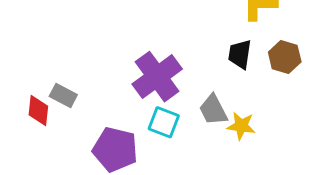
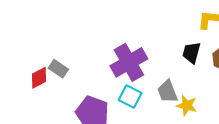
red diamond: (38, 110) -> (39, 78), turned 50

